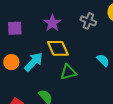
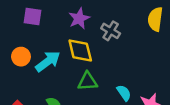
gray cross: (88, 21) -> (111, 31), moved
cyan semicircle: (103, 60) -> (124, 93), moved

